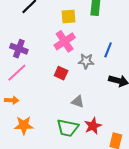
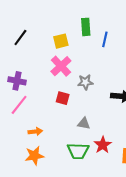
blue line: (108, 50) -> (105, 39), moved
orange arrow: (12, 100) -> (35, 132), moved

